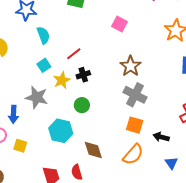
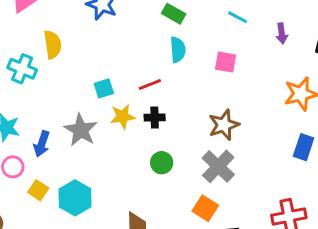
pink square: (120, 24) -> (226, 62), turned -35
cyan semicircle: (43, 35) -> (178, 50), moved
green circle: (82, 105) -> (162, 163), moved
cyan hexagon: (61, 131) -> (75, 198), moved

